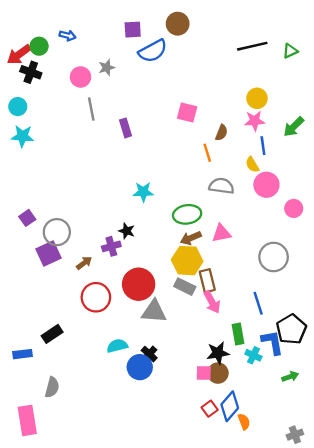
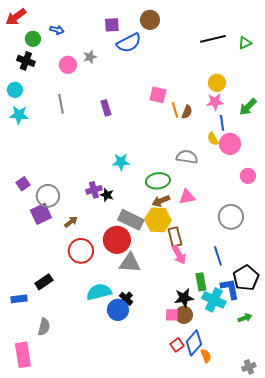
red arrow: (19, 54) -> (16, 17), moved
gray line: (91, 109) -> (61, 104), moved
orange line: (207, 153) -> (175, 110), moved
pink circle: (266, 185) -> (230, 144), moved
purple cross: (111, 246) -> (94, 190), moved
gray rectangle: (185, 287) -> (131, 220), moved, size x1.4
cyan semicircle: (117, 346) -> (99, 292), size x1.4
cyan cross: (253, 355) -> (214, 300), size x1.6

